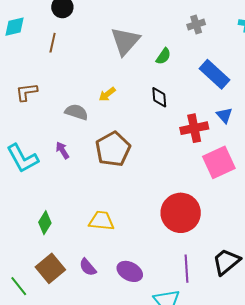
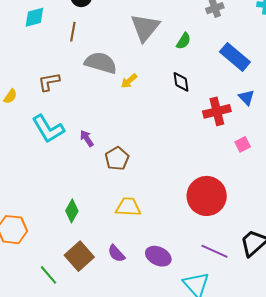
gray semicircle: (76, 112) -> (101, 63), moved, size x1.4
brown pentagon: (113, 149) -> (117, 159), moved, size x0.7
cyan L-shape: (23, 158) -> (48, 129), moved
pink square: (219, 162) -> (243, 144), size x0.5
purple line: (186, 269) -> (215, 251), turned -60

